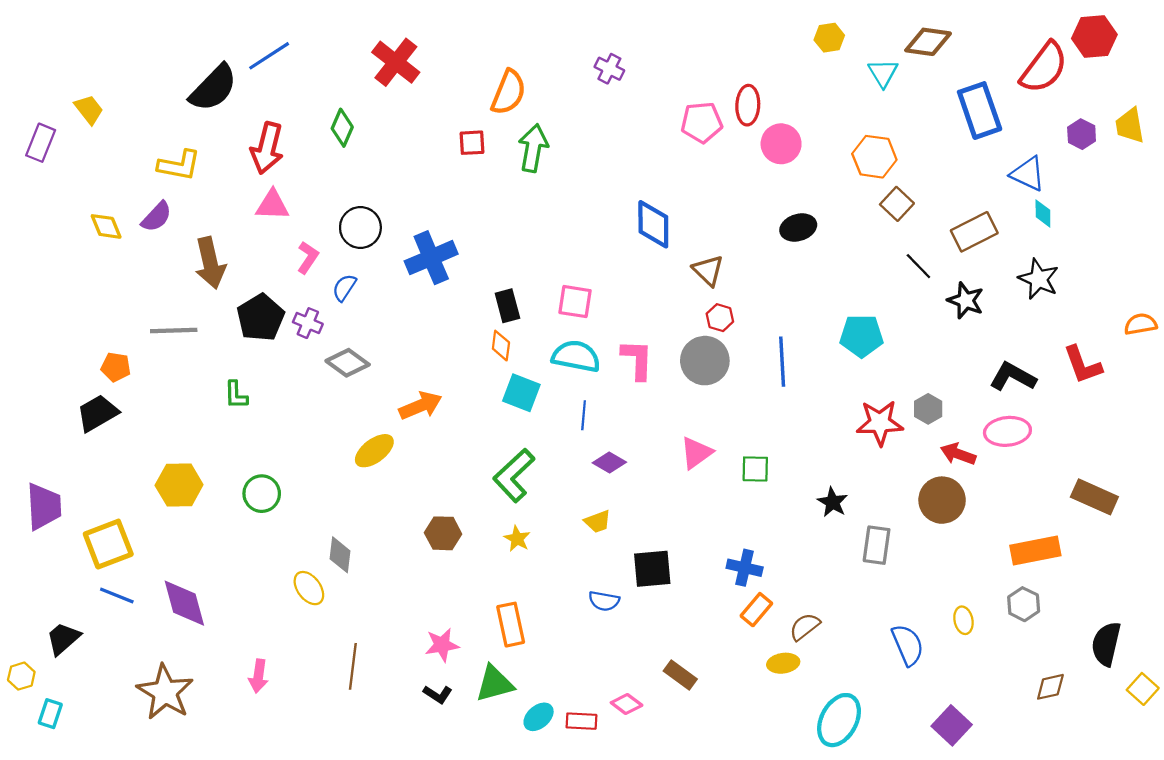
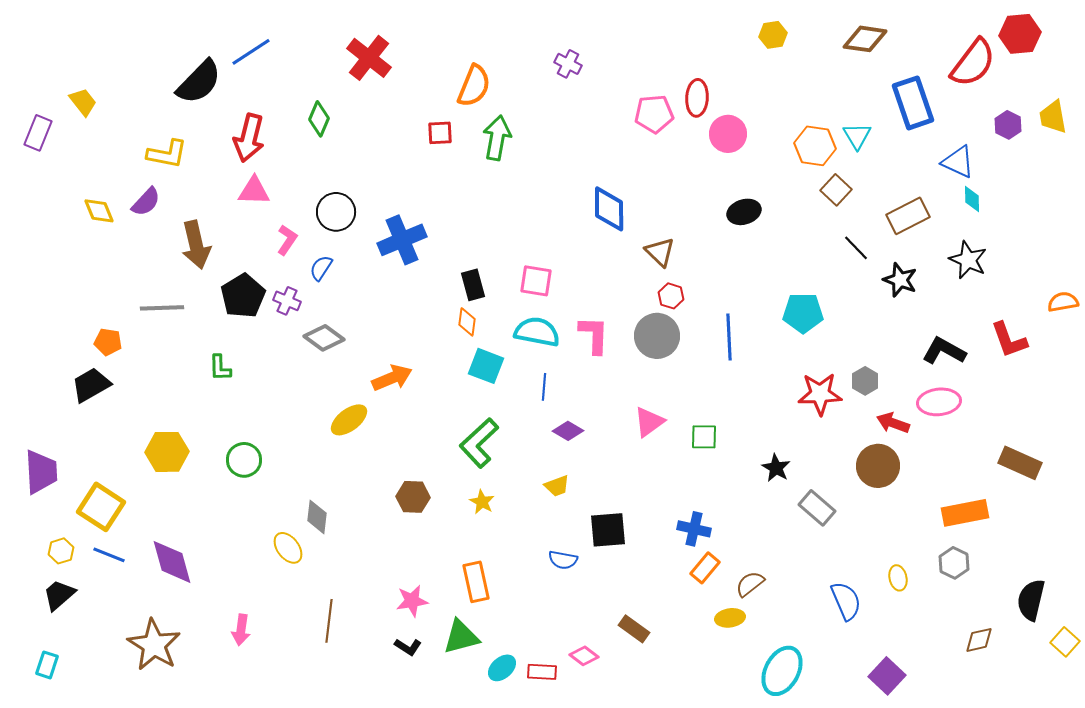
cyan triangle: (883, 73) -> (857, 136), moved
yellow square: (108, 544) -> (101, 507), turned -36
gray rectangle: (877, 545) -> (817, 508), turned -57
yellow hexagon: (21, 676) -> (61, 551), moved

